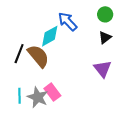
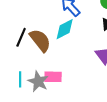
cyan diamond: (50, 36) -> (65, 29), moved
pink rectangle: (52, 92) -> (53, 77), turned -54

